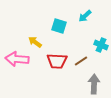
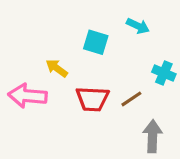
cyan arrow: (85, 16) -> (138, 26), turned -112

